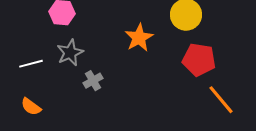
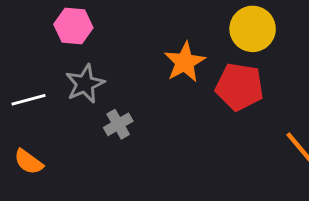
red pentagon: (199, 60) -> (240, 87), moved

